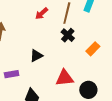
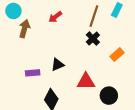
red arrow: (42, 13) -> (55, 17), moved
black triangle: (36, 56) -> (58, 65), moved

